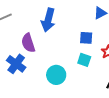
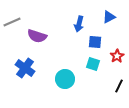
blue arrow: (48, 20) -> (79, 24), moved, size x0.7
purple semicircle: (28, 43) -> (37, 36), moved, turned -54

